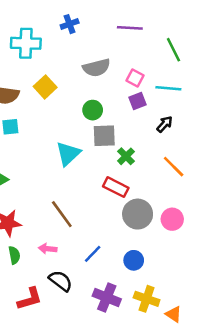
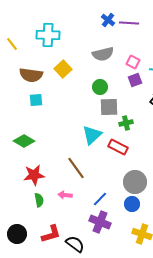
blue cross: (70, 24) -> (108, 20), moved, turned -32
cyan triangle: (68, 154) -> (92, 135), moved
green cross: (126, 156) -> (126, 123), turned 32
gray circle: (138, 214) -> (135, 182), moved
black semicircle: (61, 281) -> (75, 244), moved
purple cross: (107, 298) -> (100, 222), moved

